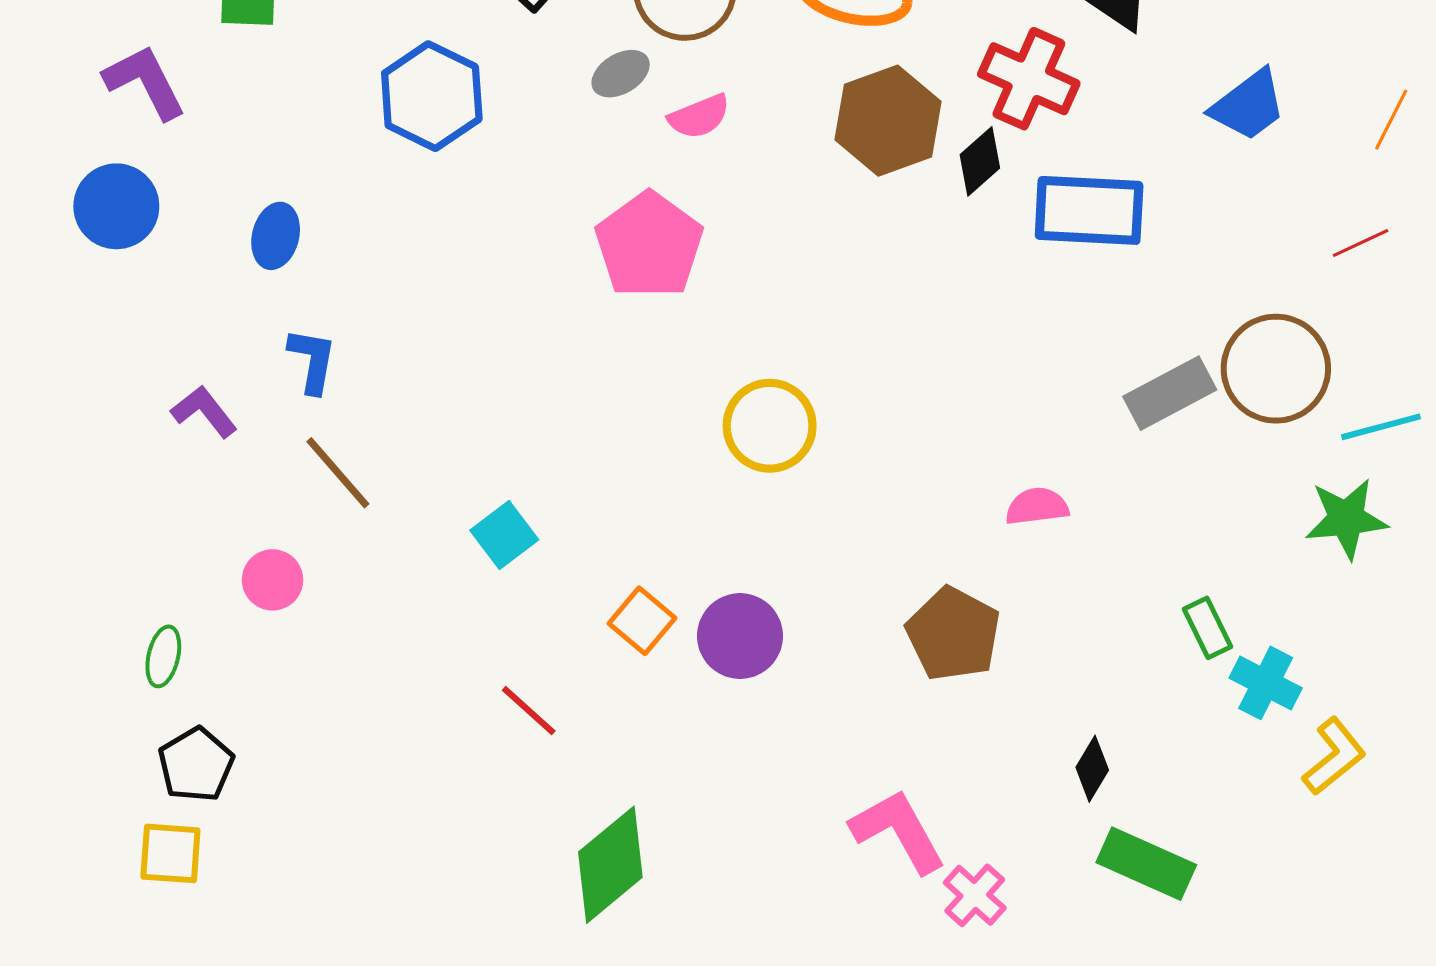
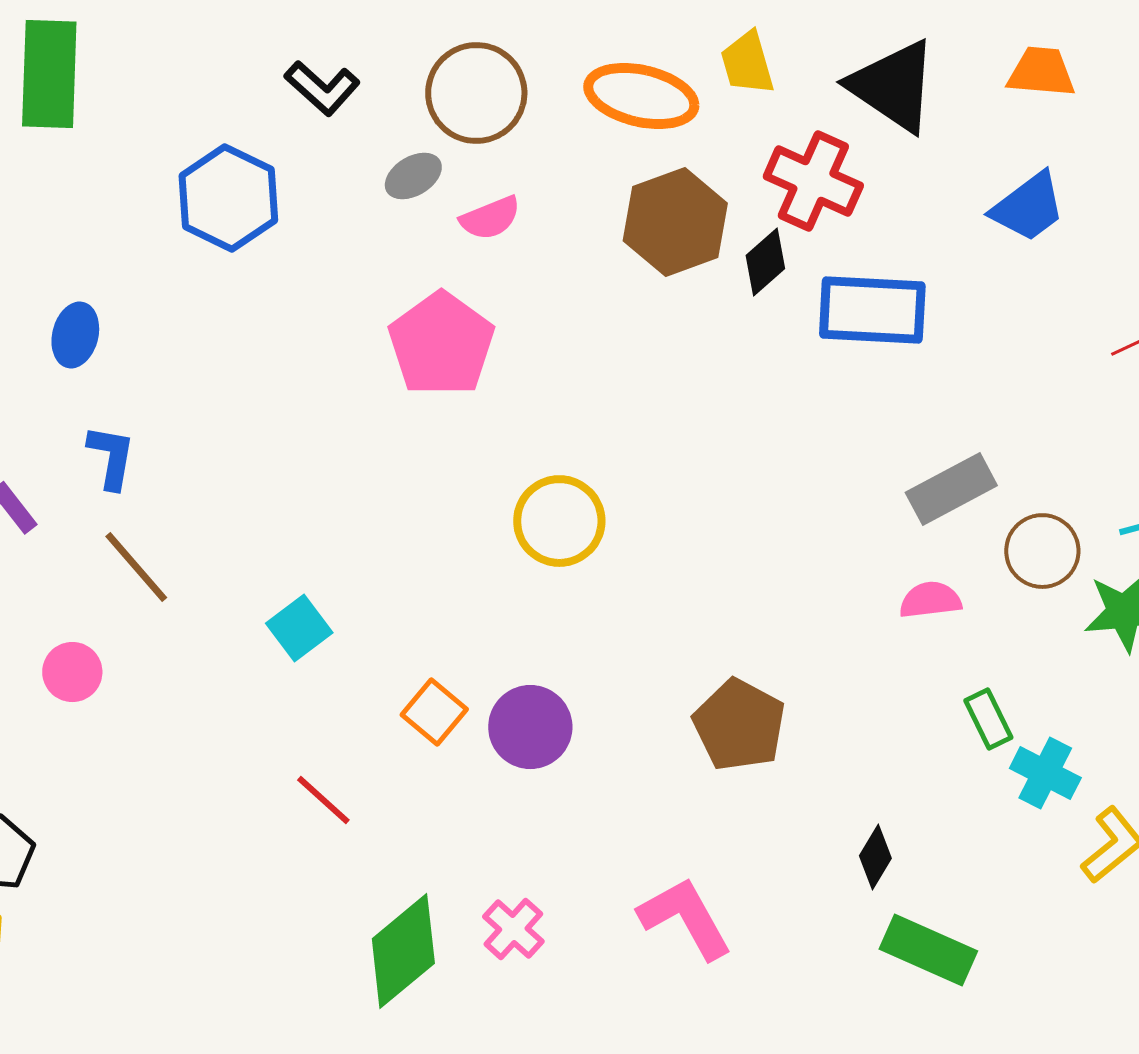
brown circle: (1276, 369) -> (1042, 551), moved, size x0.7
pink semicircle: (1037, 506) -> (930, 600), moved
pink cross: (975, 895) -> (513, 929), moved

